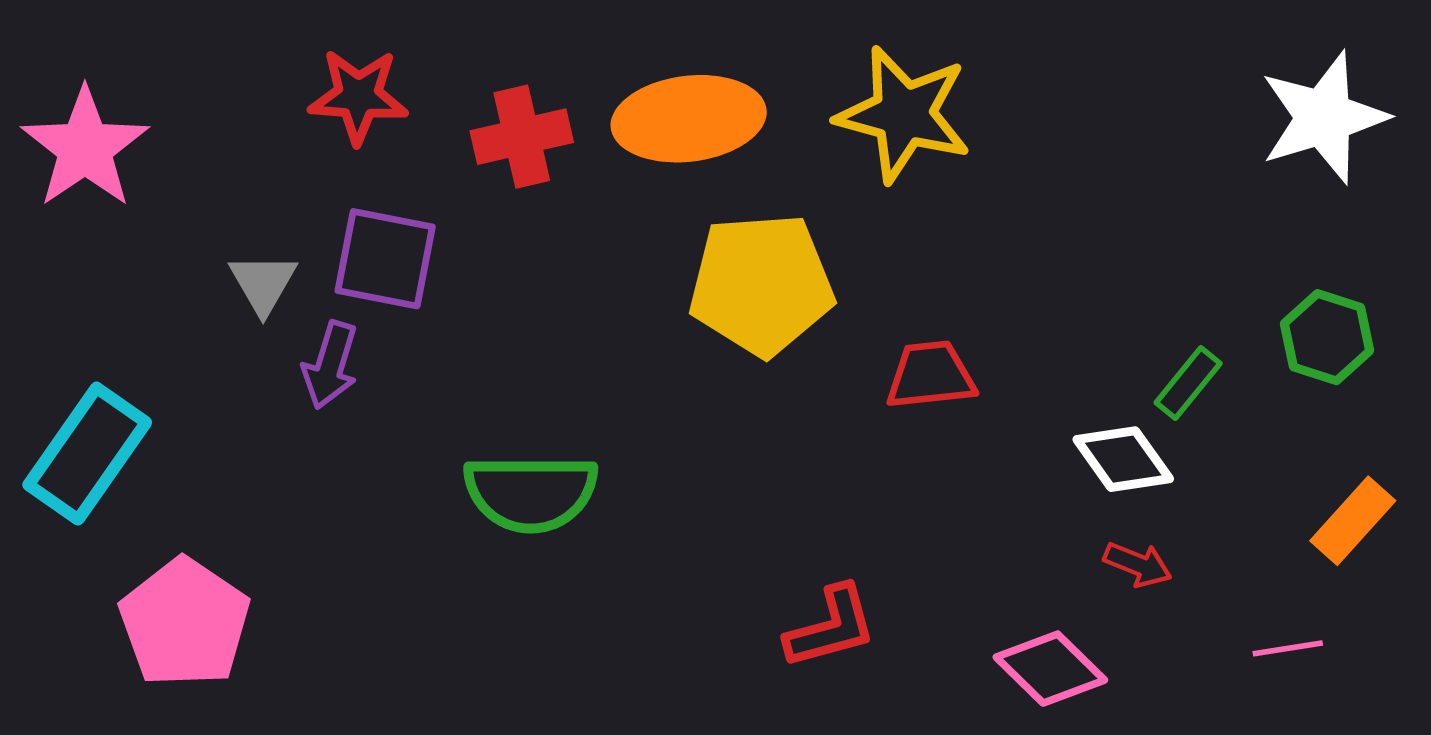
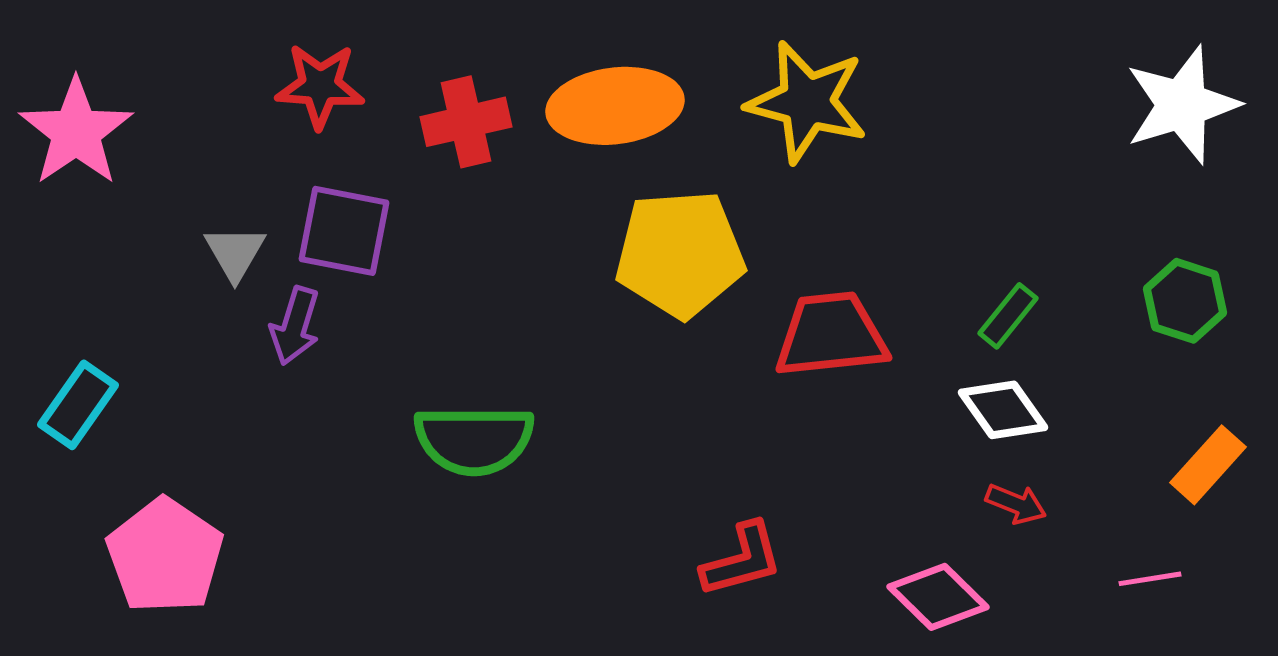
red trapezoid: (931, 375) -> (831, 335), size x1.4
green rectangle: (1188, 383) -> (1008, 316), moved
cyan rectangle: (87, 454) -> (78, 405), size x0.7

